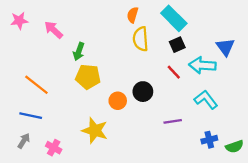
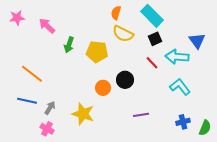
yellow semicircle: (141, 39) -> (123, 34), turned -60
yellow pentagon: (88, 77) -> (97, 52), moved
purple line: (173, 121) -> (141, 115), moved
gray arrow: (24, 141) -> (50, 108), moved
green semicircle: (234, 147) -> (205, 128), turned -49

